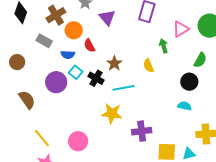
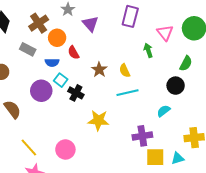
pink triangle: (181, 29) -> (165, 33), turned -36
yellow semicircle: (148, 66) -> (125, 71), moved
black cross: (96, 78) -> (76, 93), moved
cyan line: (124, 88) -> (128, 93), moved
cyan semicircle: (184, 106) -> (164, 111), moved, turned -48
purple cross: (142, 131) -> (142, 136), moved

